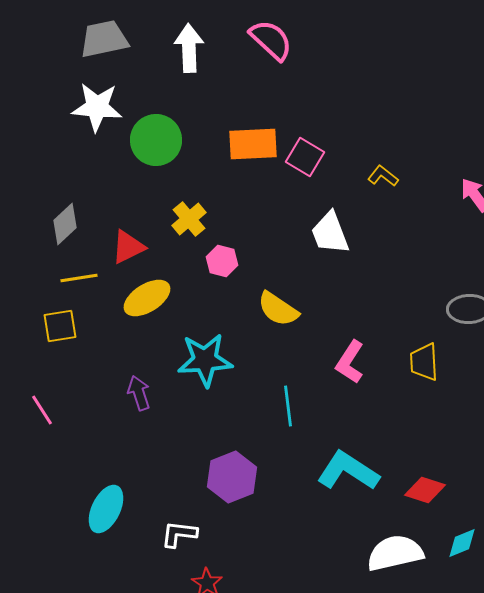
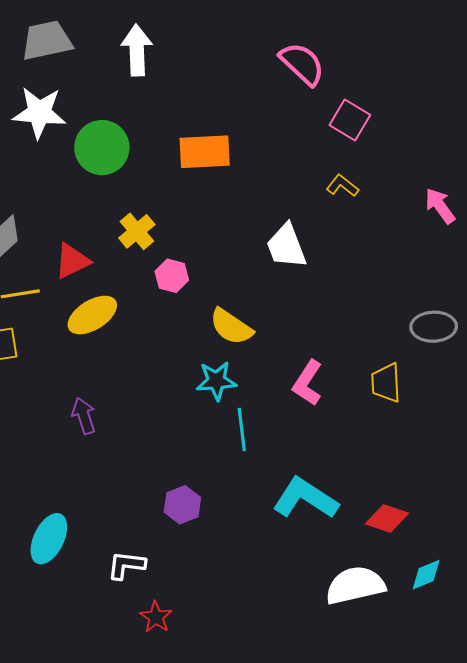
pink semicircle: (271, 40) -> (302, 64), moved
pink square: (305, 157) -> (350, 120), moved
cyan star: (205, 360) -> (216, 381), moved, size x0.7
purple hexagon: (232, 477) -> (182, 505), size x0.7

